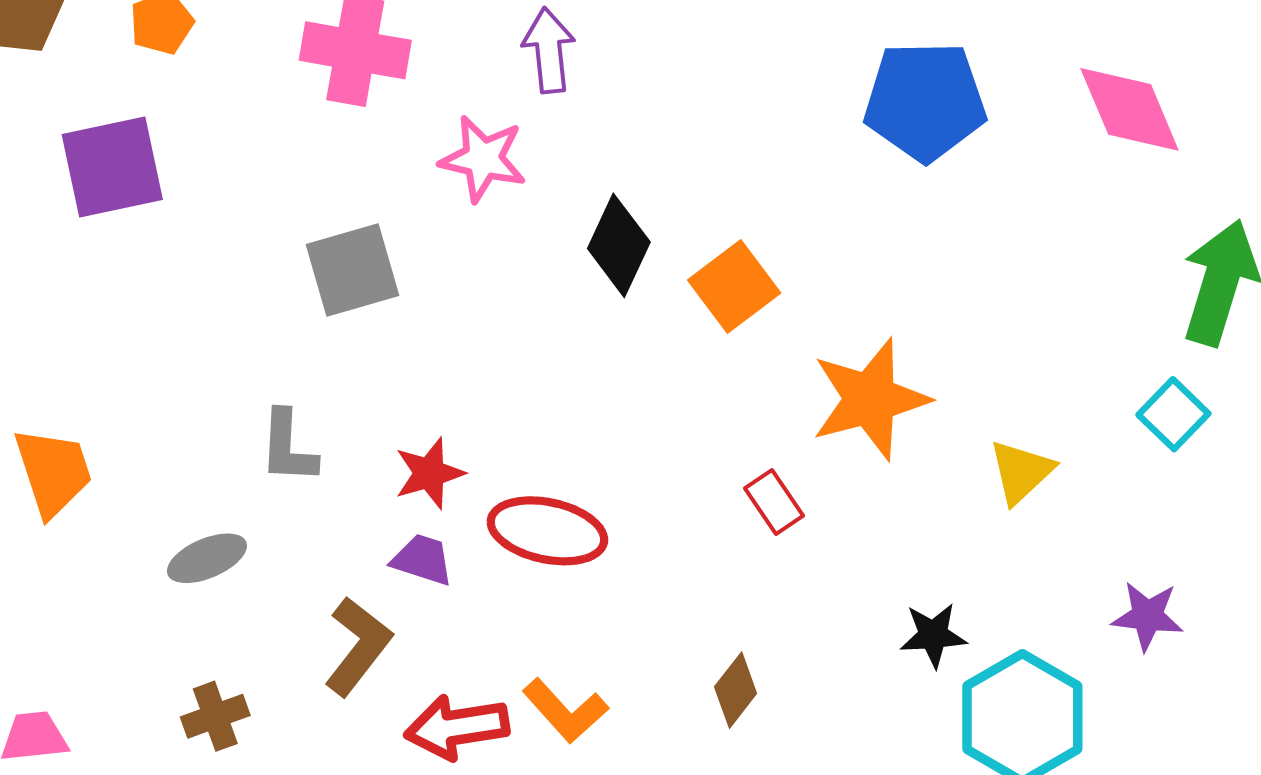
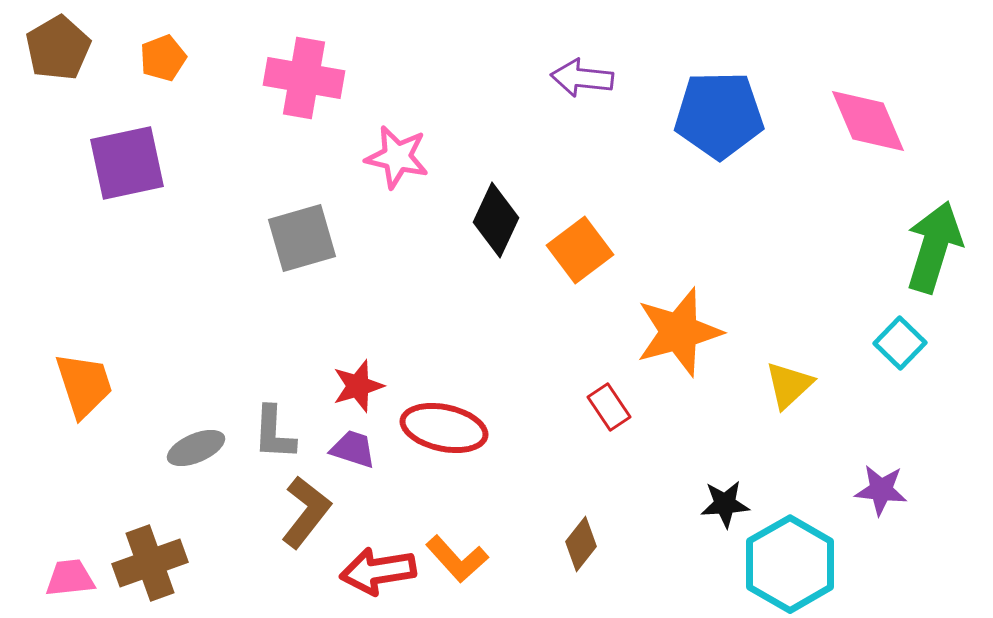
purple arrow: (549, 50) -> (582, 78), moved, turned -78
gray L-shape: (288, 447) -> (274, 433), moved
brown cross: (215, 716) -> (150, 563), moved, size x1.5

